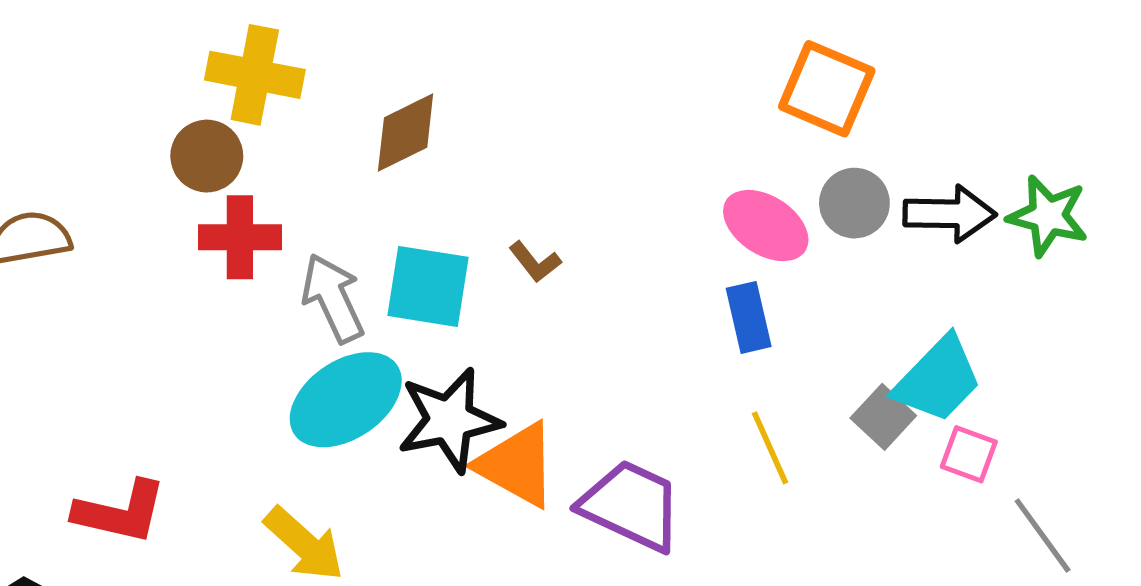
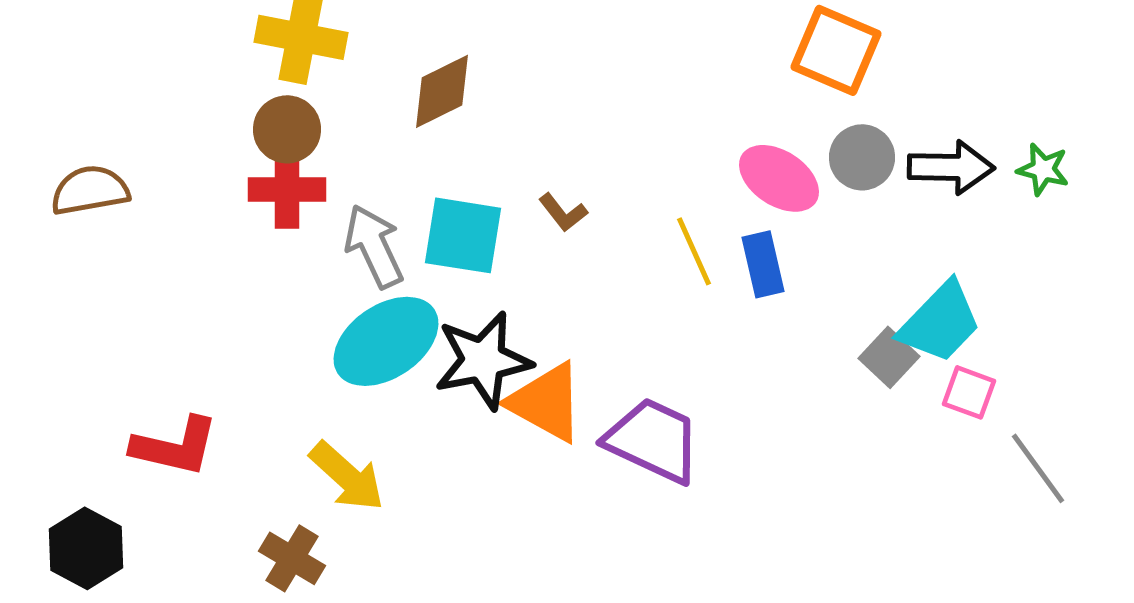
brown circle: (207, 156) -> (287, 129), moved
green star: (1048, 216) -> (1043, 169), size x0.7
yellow line: (770, 448) -> (694, 251), moved

